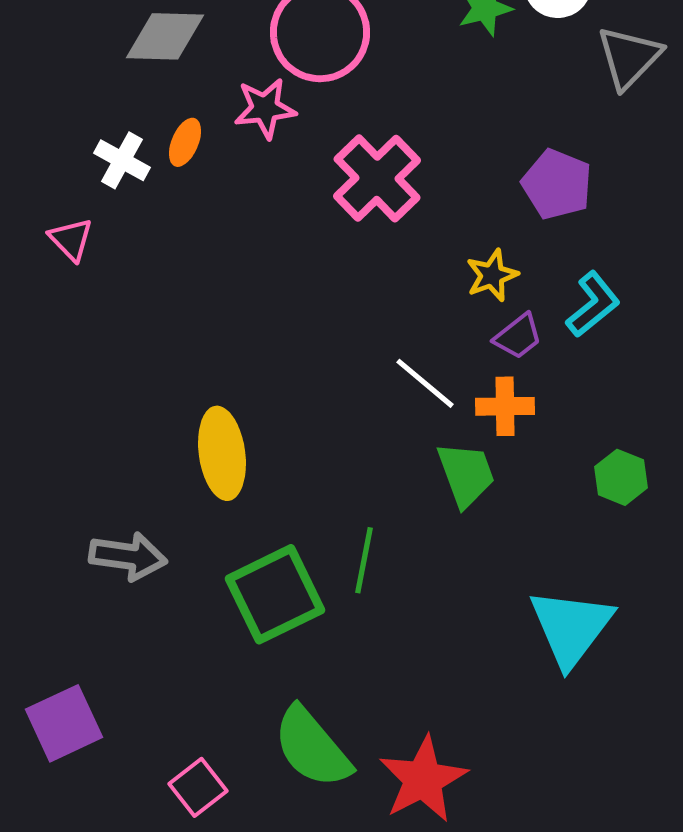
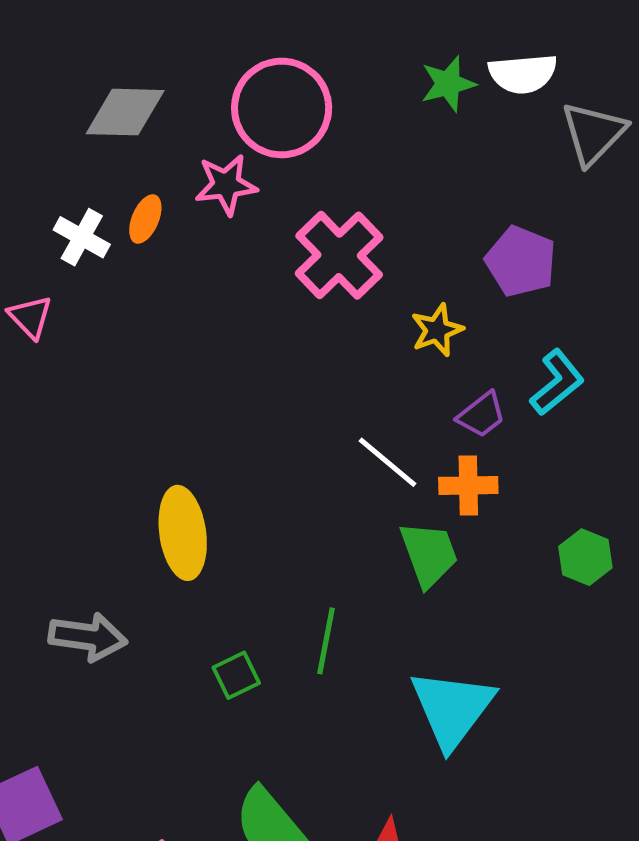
yellow star: (492, 275) -> (437, 330), moved
green square: (275, 594) -> (236, 675), size x0.5
cyan triangle: (571, 627) -> (452, 709), moved

